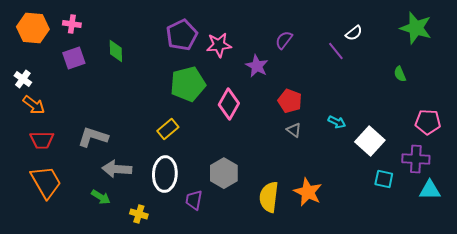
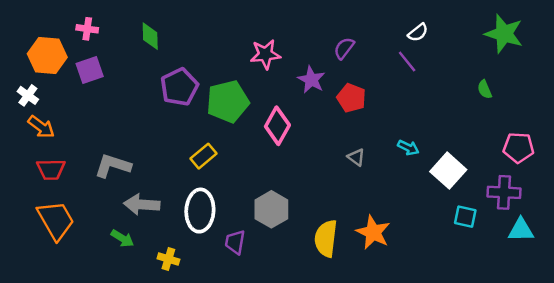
orange hexagon: (33, 28) -> (47, 55), moved
white semicircle: (354, 33) -> (418, 32), moved
purple pentagon: (182, 35) -> (179, 87), moved
green diamond: (116, 51) -> (150, 36), moved
red pentagon: (290, 101) -> (351, 98), moved

